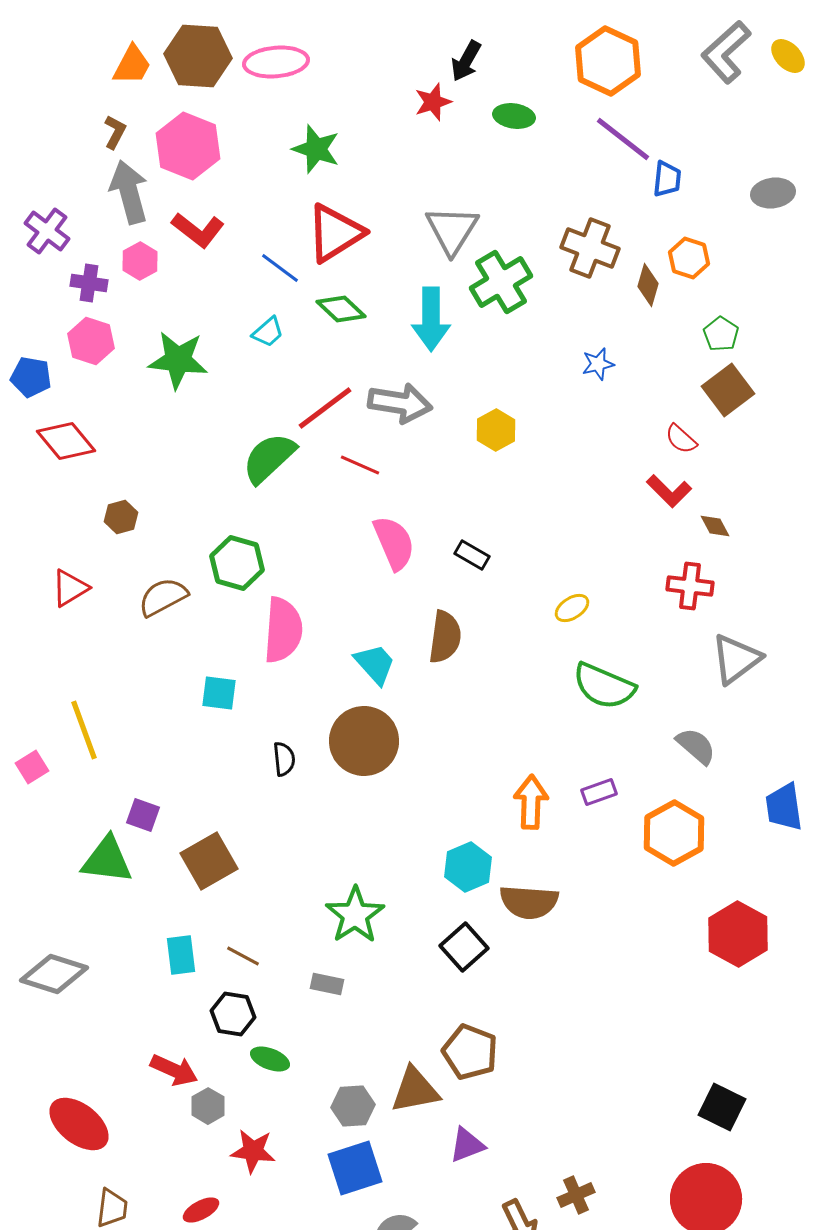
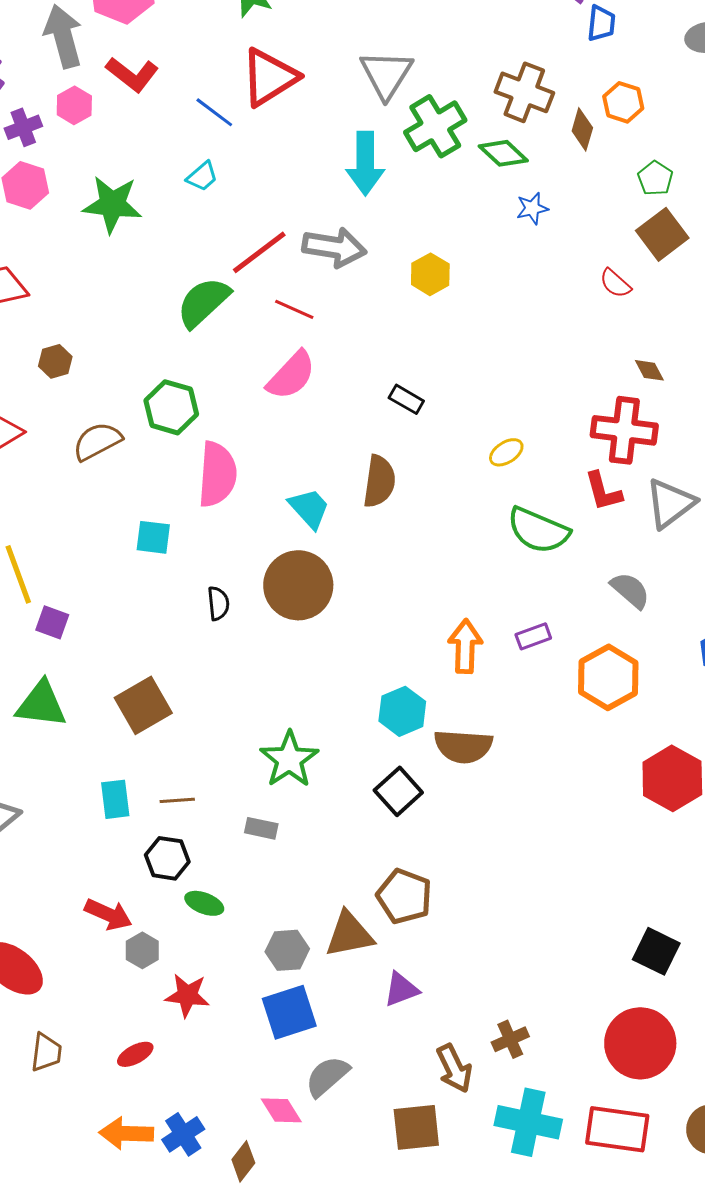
purple cross: (89, 283) -> (23, 127), turned -30
green diamond: (341, 309) -> (503, 153), moved
red L-shape: (669, 491) -> (603, 491), moved, turned 30
pink semicircle: (394, 543) -> (291, 375), moved, turned 66
red cross: (690, 586) -> (624, 430), size x1.4
purple square: (143, 815) -> (52, 622), moved
brown line: (243, 956) -> (177, 800), turned -32

